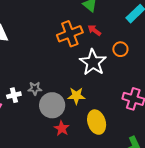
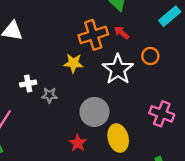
white cross: (14, 95) -> (28, 84), moved
yellow star: (76, 96) -> (73, 63), moved
gray circle: (52, 105) -> (94, 112), moved

